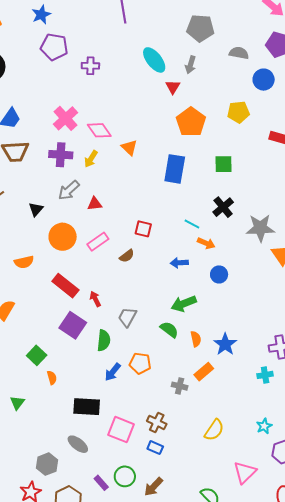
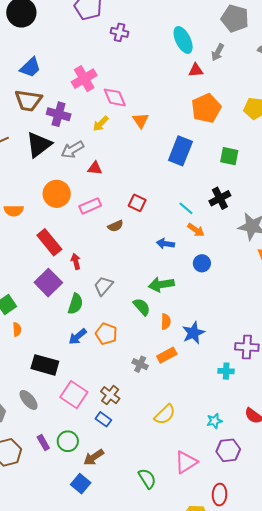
red triangle: (173, 87) -> (196, 70), turned 42
purple cross: (61, 155) -> (59, 114), moved
black triangle: (36, 209) -> (39, 145), moved, size x1.8

